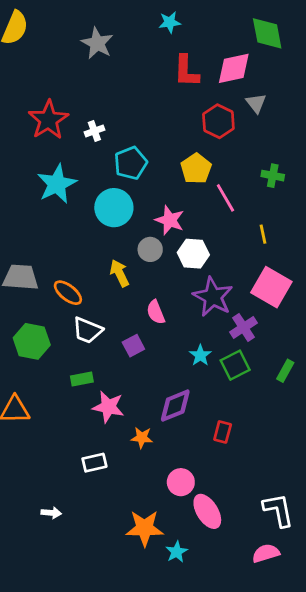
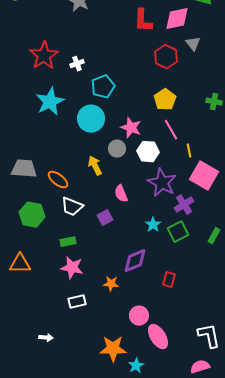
yellow pentagon: (196, 169) -> (165, 100), moved
green cross: (273, 176) -> (214, 102), moved
pink line: (225, 198) -> (171, 130), moved
yellow line: (263, 234) -> (189, 151), moved
pink star: (108, 407) -> (72, 268), moved

